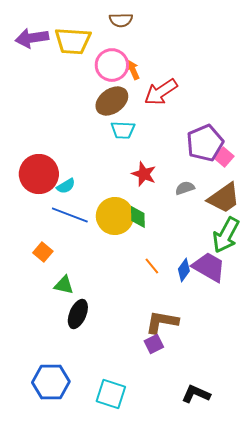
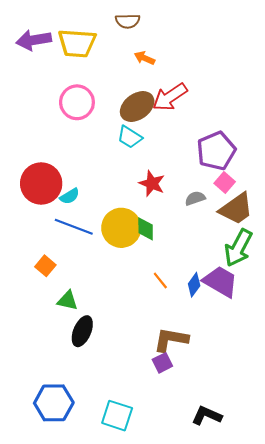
pink circle: (112, 65) -> (77, 102), moved
orange arrow: (133, 70) -> (144, 58), moved, turned -42
brown ellipse: (112, 101) -> (137, 107), moved
cyan trapezoid: (123, 130) -> (130, 137), turned 30
pink square: (224, 157) -> (225, 182), moved

